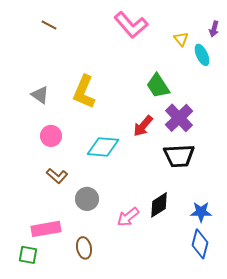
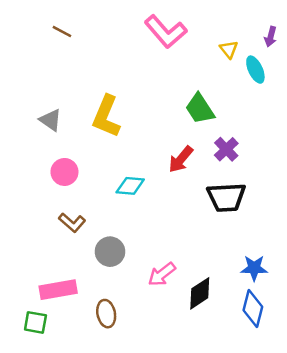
purple cross: (179, 118) -> (226, 149), size x0.7
cyan diamond: (103, 147) -> (130, 186), size x0.7
black diamond: (159, 205) -> (200, 293), moved

